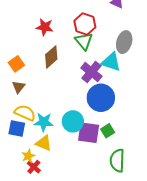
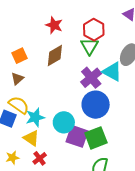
cyan star: (44, 122) -> (35, 117), turned -30
green square: (108, 131) -> (96, 138), size x1.6
yellow star: (28, 156) -> (12, 158), moved
red cross: (34, 167) -> (40, 158), moved

